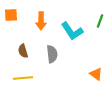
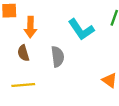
orange arrow: (41, 21) -> (30, 27), moved

